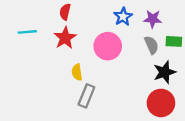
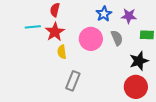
cyan line: (27, 32) -> (33, 27), moved
gray semicircle: (151, 45) -> (117, 38), moved
yellow semicircle: (77, 72) -> (62, 52), moved

